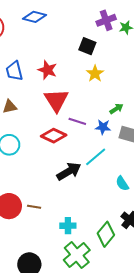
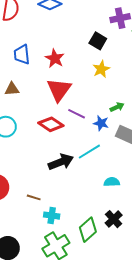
cyan semicircle: (122, 183) -> (112, 182), turned 112
brown line: (34, 207) -> (34, 197), moved

